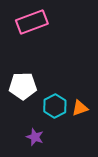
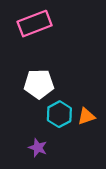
white pentagon: (23, 86) -> (39, 84), moved

